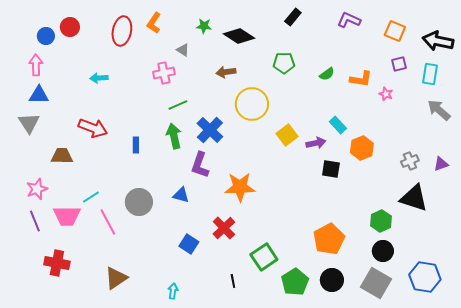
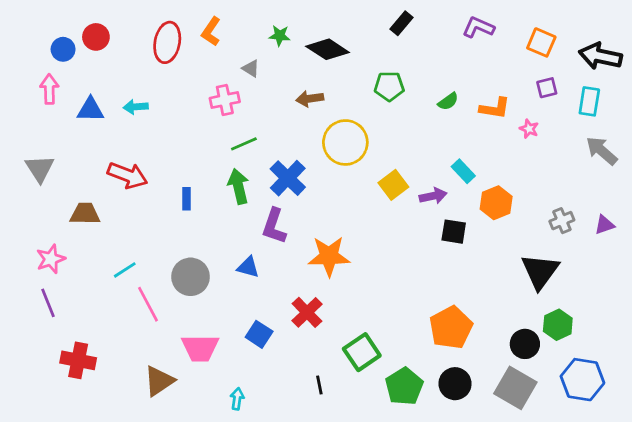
blue triangle: (39, 95) -> (90, 110), moved
black triangle: (414, 198) -> (540, 271), moved, turned 48
pink trapezoid: (67, 216) -> (200, 348), moved
green hexagon: (381, 221) -> (558, 325), moved

